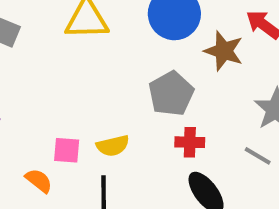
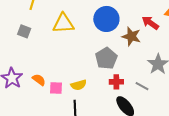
gray line: (258, 156) -> (142, 86), moved
orange semicircle: (39, 181) -> (39, 80), moved

